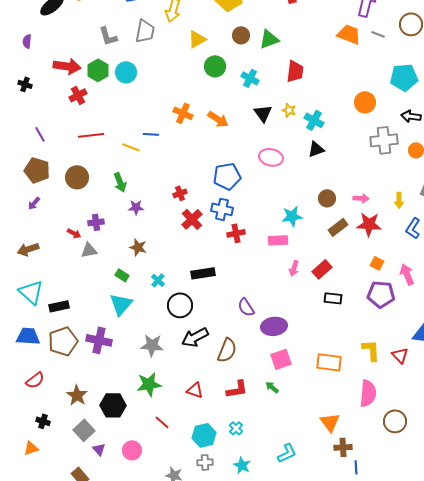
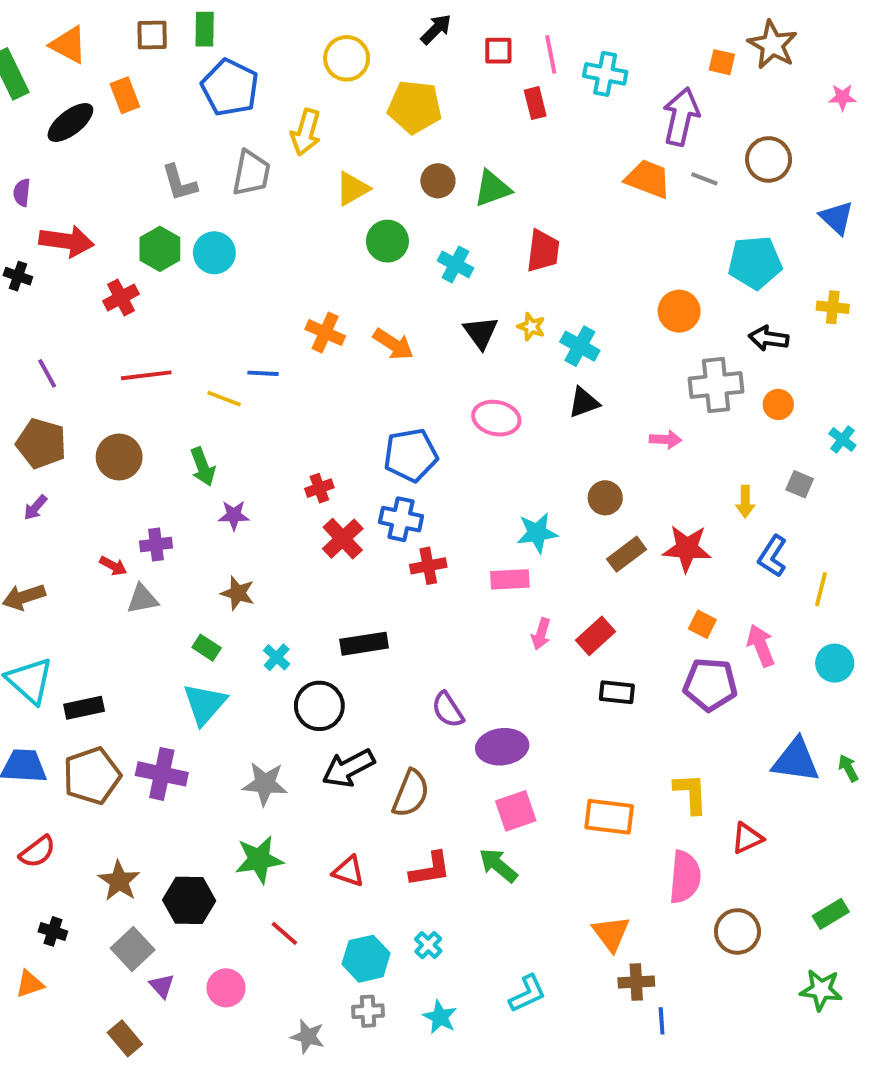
red arrow: (67, 66) -> (67, 241), moved
pink arrow: (361, 198) -> (665, 439), moved
red triangle: (400, 355) -> (747, 838), moved, turned 48
green arrow: (272, 387) -> (498, 865), size x1.5

